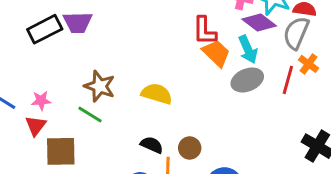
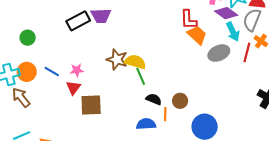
cyan arrow: (248, 49) -> (233, 32), moved
yellow semicircle: (157, 94) -> (135, 62), moved
green line: (90, 114) -> (141, 76), moved, turned 36

